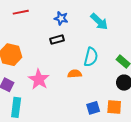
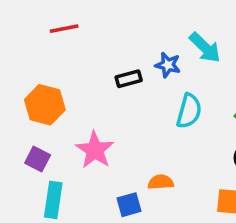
blue star: (61, 18) -> (168, 65), moved
orange semicircle: (75, 74) -> (161, 182), moved
blue square: (93, 108) -> (129, 205), moved

